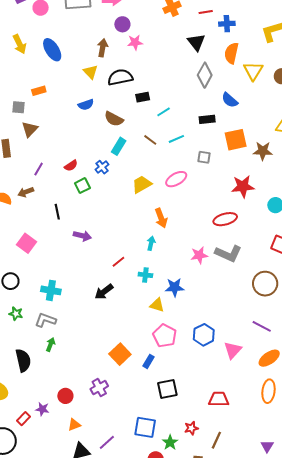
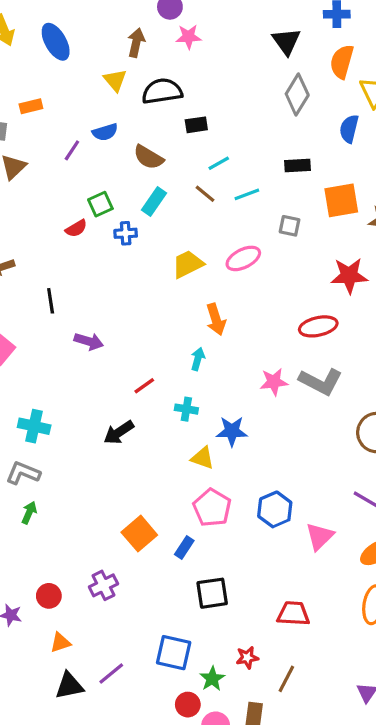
blue semicircle: (230, 100) -> (349, 129), moved, turned 60
cyan line: (164, 112) -> (219, 163), moved
blue cross: (102, 167) -> (126, 233), turned 32
purple line: (39, 169) -> (72, 150), moved
green square: (82, 186) -> (100, 204), moved

